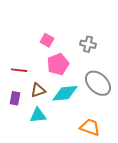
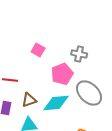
pink pentagon: (58, 64) -> (62, 74), moved

